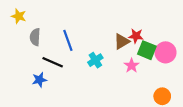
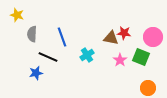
brown triangle: (122, 41) -> (111, 38), turned 42
green square: (147, 50) -> (141, 57), moved
pink circle: (166, 52) -> (153, 37), moved

